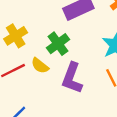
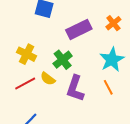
yellow cross: (16, 36) -> (27, 54), turned -30

